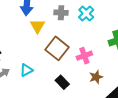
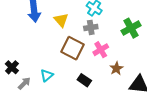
gray cross: (61, 13) -> (91, 27), moved
yellow triangle: (37, 26) -> (61, 20), moved

